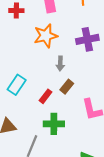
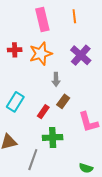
red cross: (16, 11) -> (15, 50), moved
purple cross: (87, 39) -> (81, 55), turned -35

